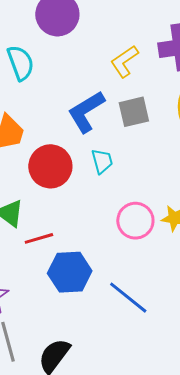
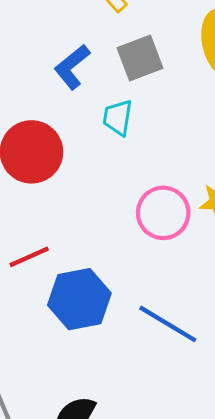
blue L-shape: (86, 112) -> (72, 67), size x0.7
cyan trapezoid: (102, 161) -> (118, 118), moved, turned -148

